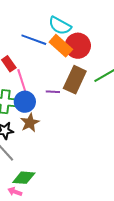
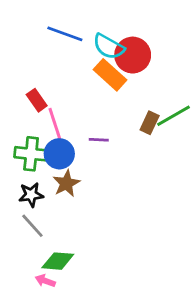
blue line: (34, 40) -> (65, 34), moved
red circle: (78, 46) -> (133, 55), moved
brown rectangle: (75, 80) -> (150, 123), moved, size x0.6

